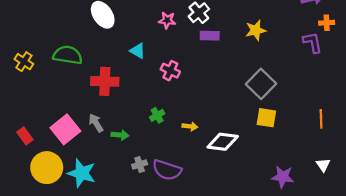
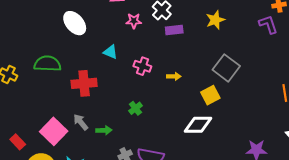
yellow square: (266, 118) -> (210, 95), moved, turned -30
yellow arrow: (190, 126) -> (174, 76), moved

